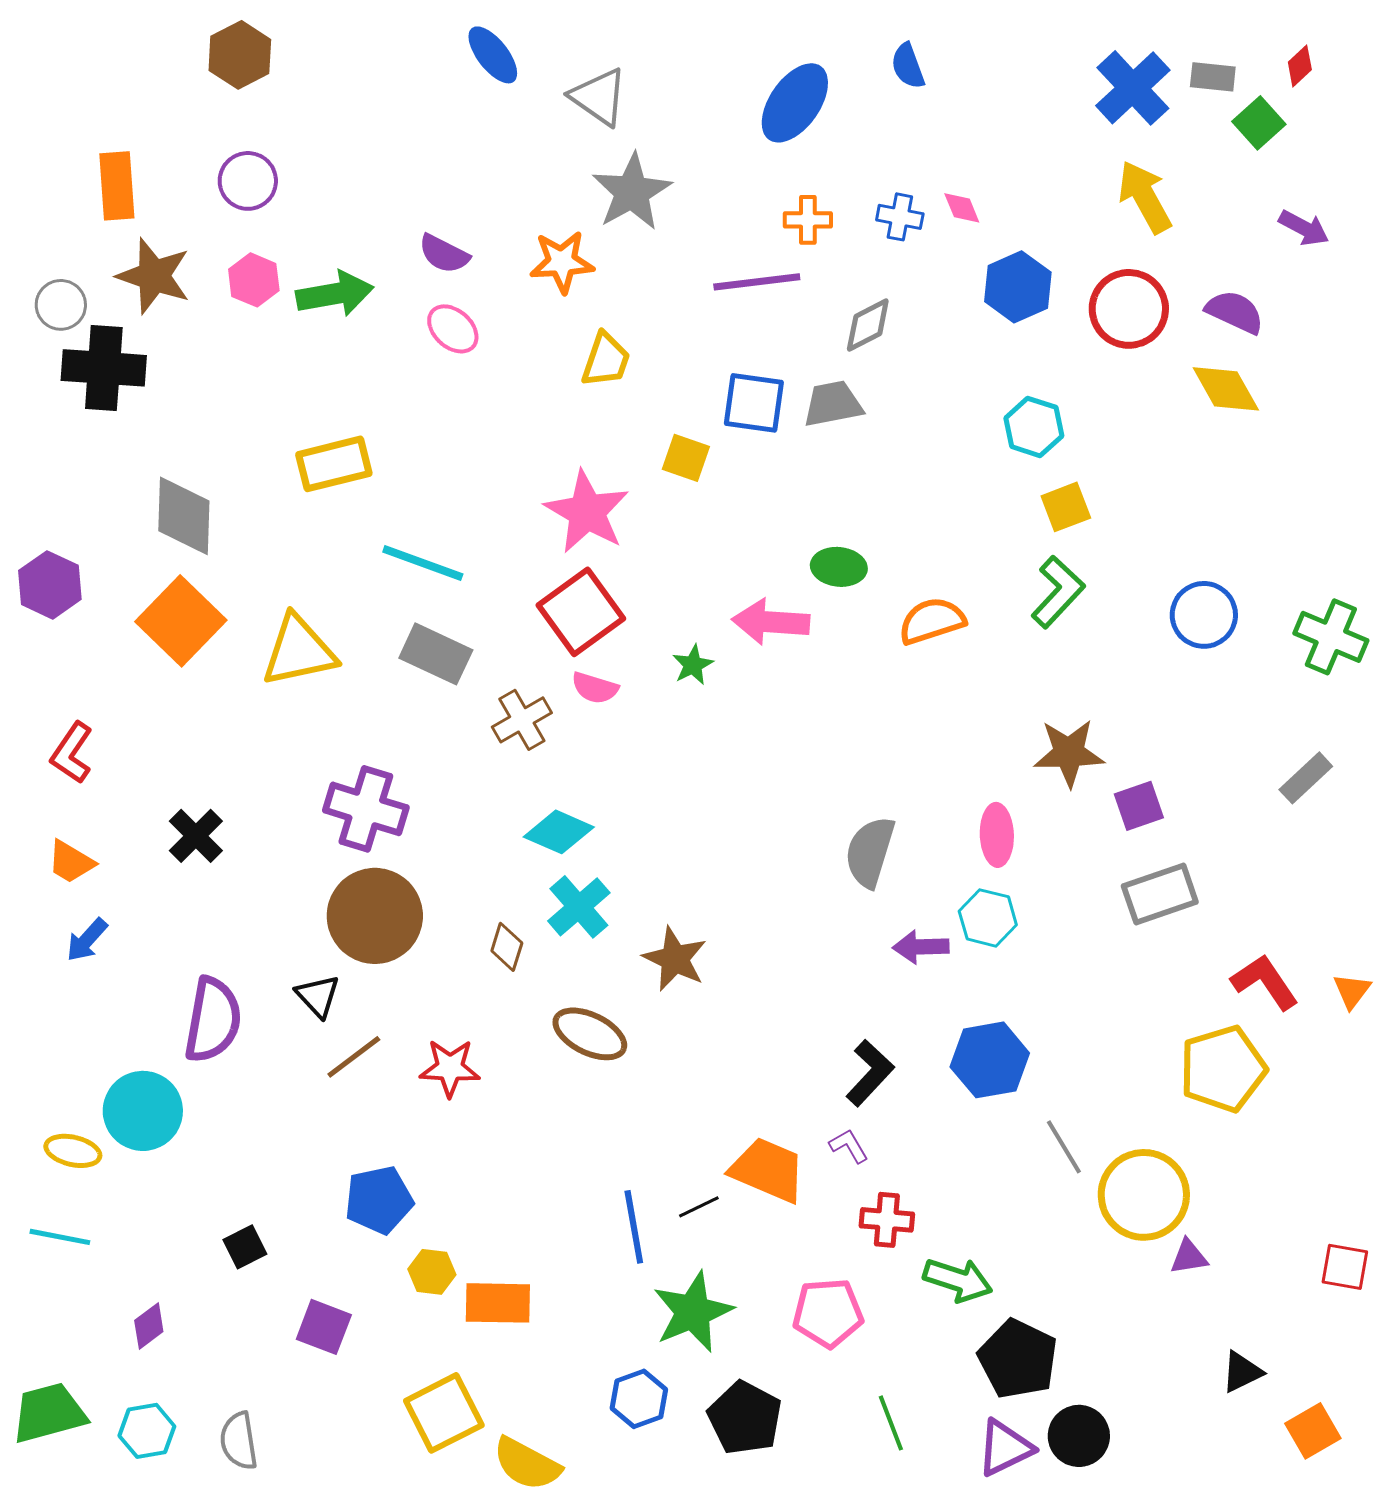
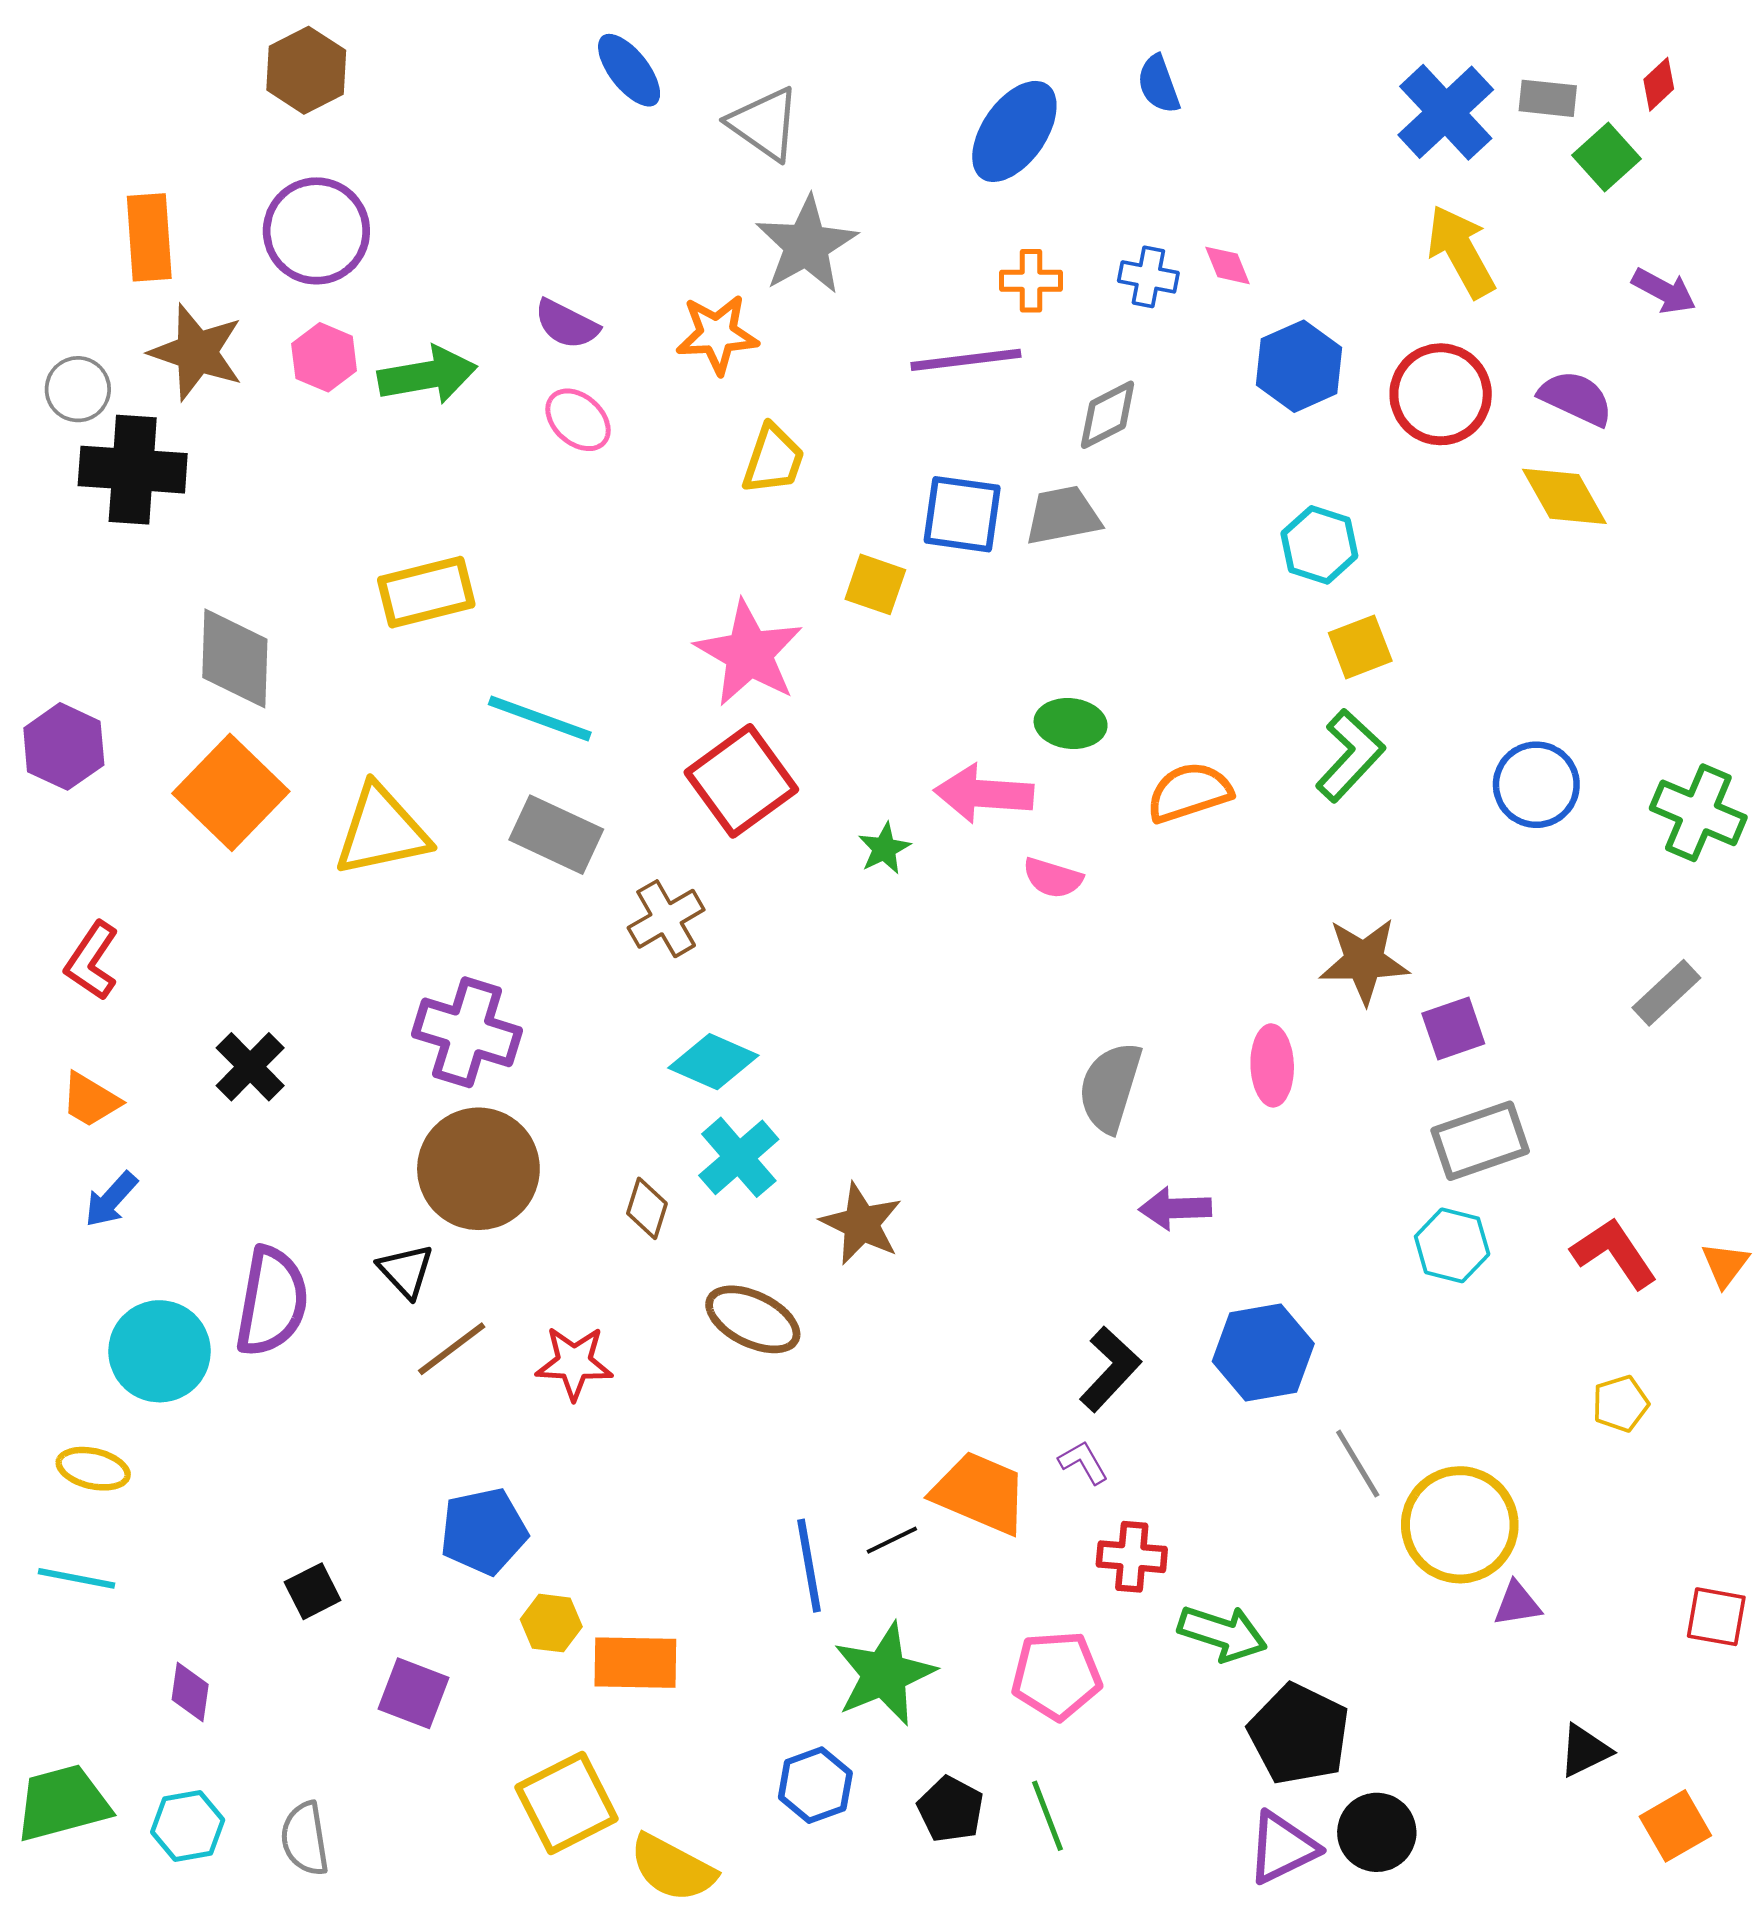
purple circle: (248, 181) -> (316, 231), size x1.4
pink semicircle: (595, 688) -> (1053, 878), moved
cyan hexagon: (988, 918) -> (1452, 1245), moved
yellow pentagon: (1223, 1069) -> (1621, 1404), moved, size x0.5
cyan circle: (143, 1111) -> (159, 1351), moved
purple diamond: (149, 1326) -> (190, 1692), turned -45
black pentagon: (745, 1418) -> (951, 1809), size x0.7
green line: (891, 1423) -> (1048, 1816), moved

